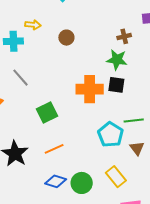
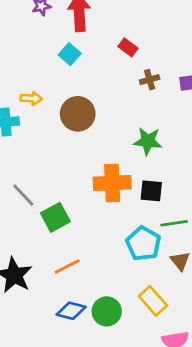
brown cross: (124, 36) -> (150, 80), moved
brown circle: (66, 38) -> (78, 114), size x1.6
gray line: (21, 78) -> (23, 195), moved
black square: (116, 85) -> (151, 191), moved

